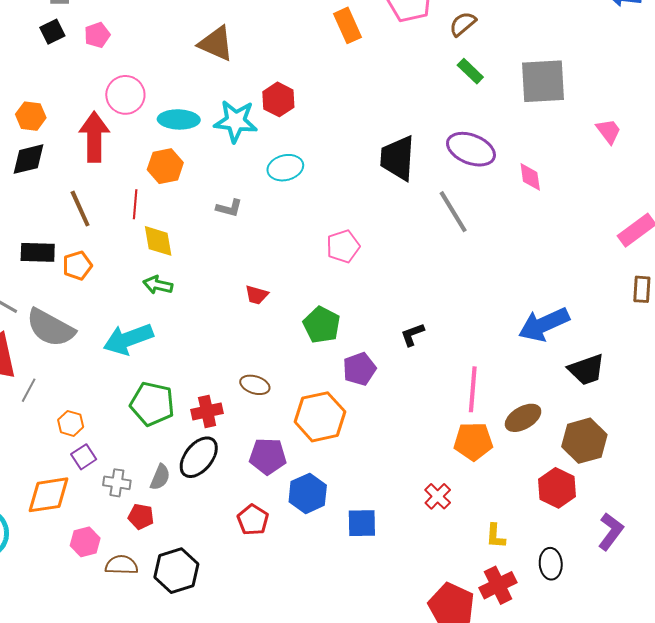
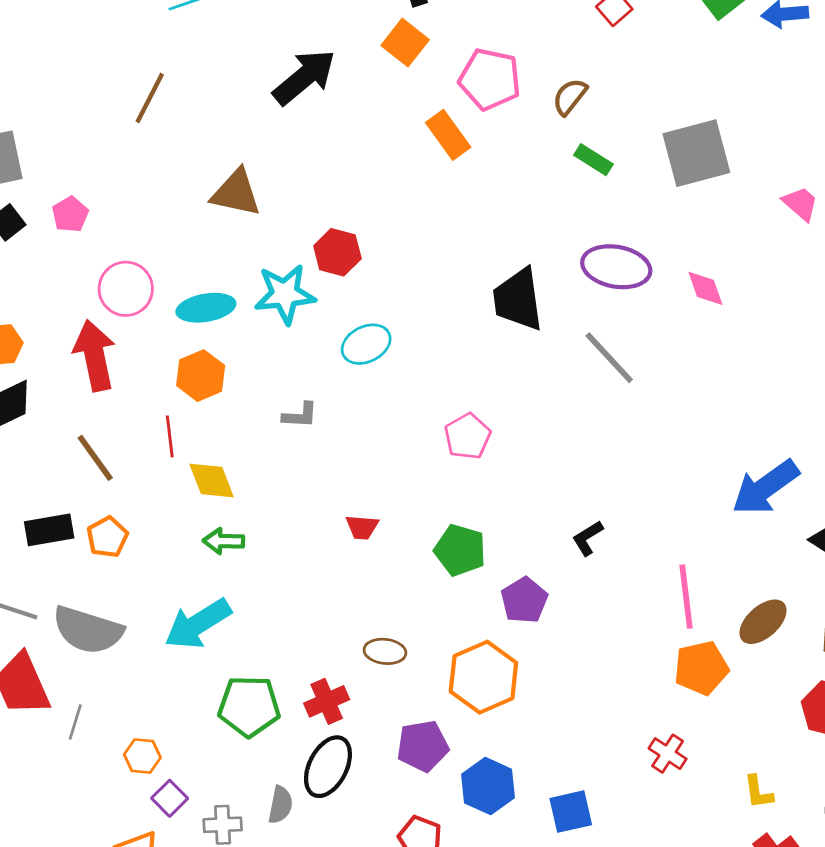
orange rectangle: (348, 25) -> (448, 135), moved

